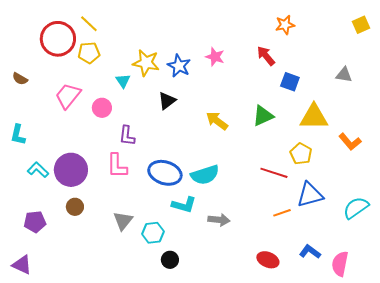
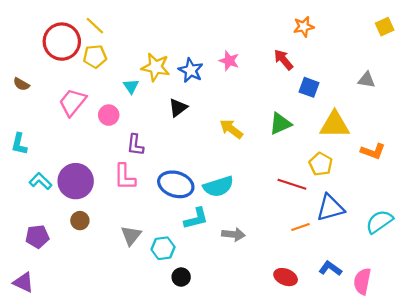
orange L-shape: (350, 142) -> (373, 151), turned -30
cyan L-shape: (184, 205) -> (196, 218), turned -30

